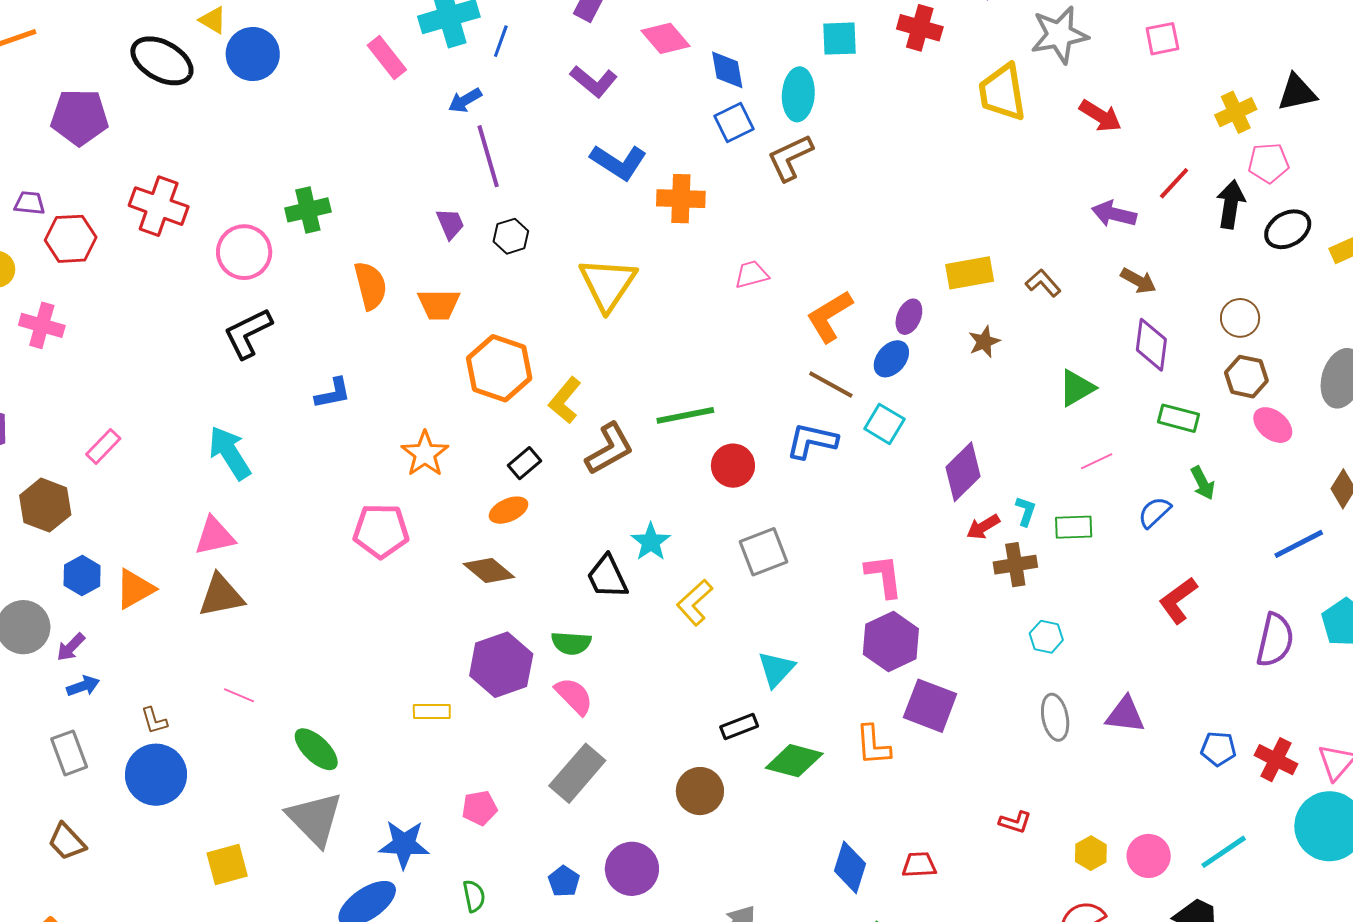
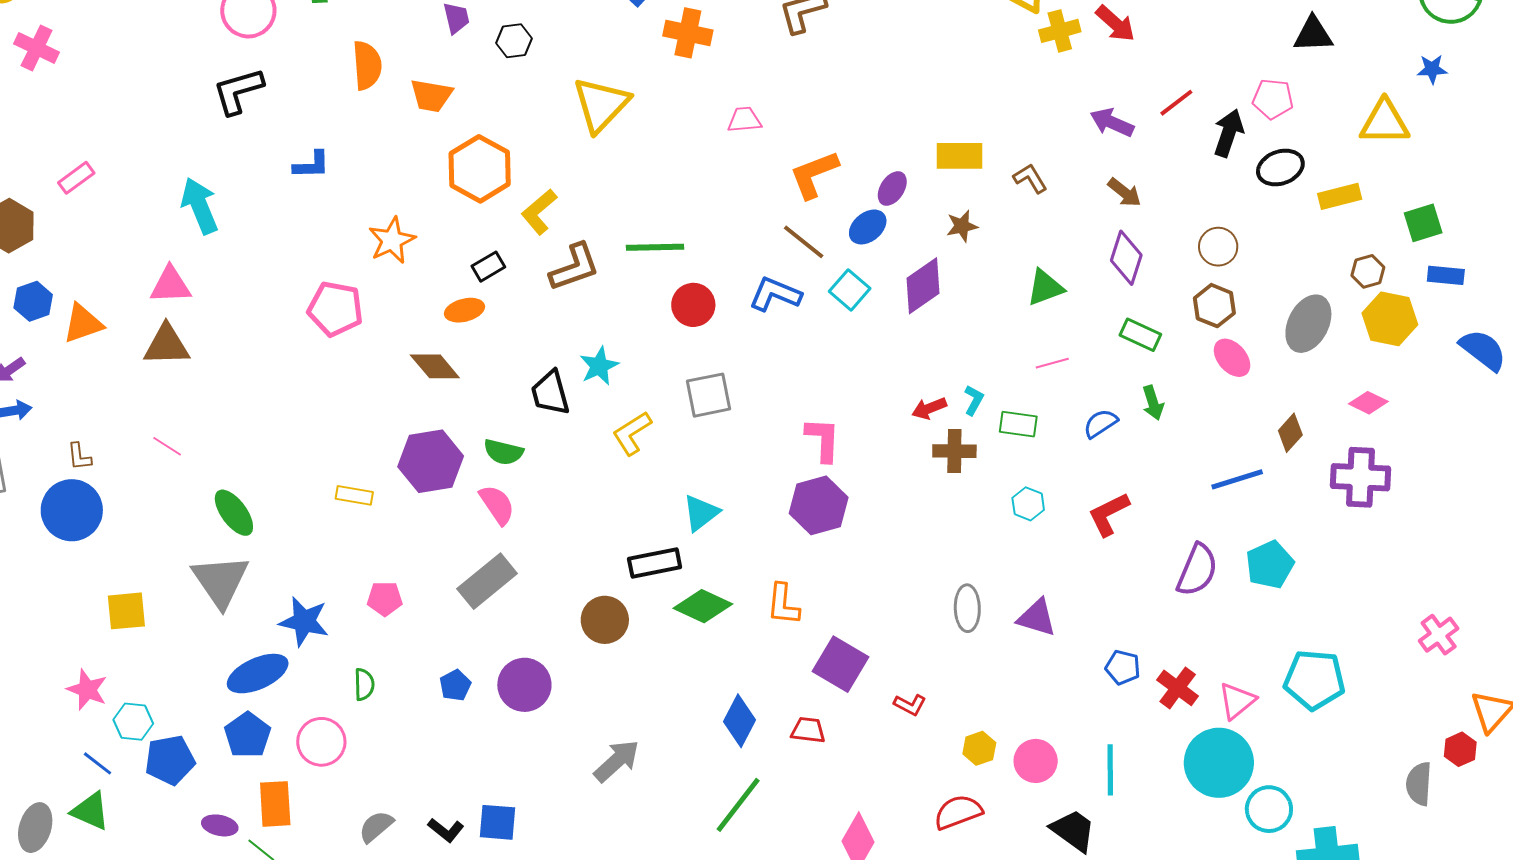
yellow cross: (1236, 112) -> (1060, 31), moved
purple diamond: (963, 472) -> (923, 286), moved
cyan hexagon: (1046, 637) -> (1028, 504), moved
purple square: (930, 706) -> (840, 664), moved
black rectangle: (739, 726) -> (655, 563), size x1.4
cyan line: (1224, 852) -> (1110, 770), turned -66

